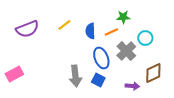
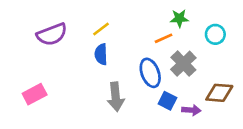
blue semicircle: (90, 31) -> (101, 54), moved
cyan circle: (145, 38) -> (215, 34), moved
brown diamond: (153, 73) -> (219, 93), turned 30
blue square: (98, 80) -> (167, 101), moved

